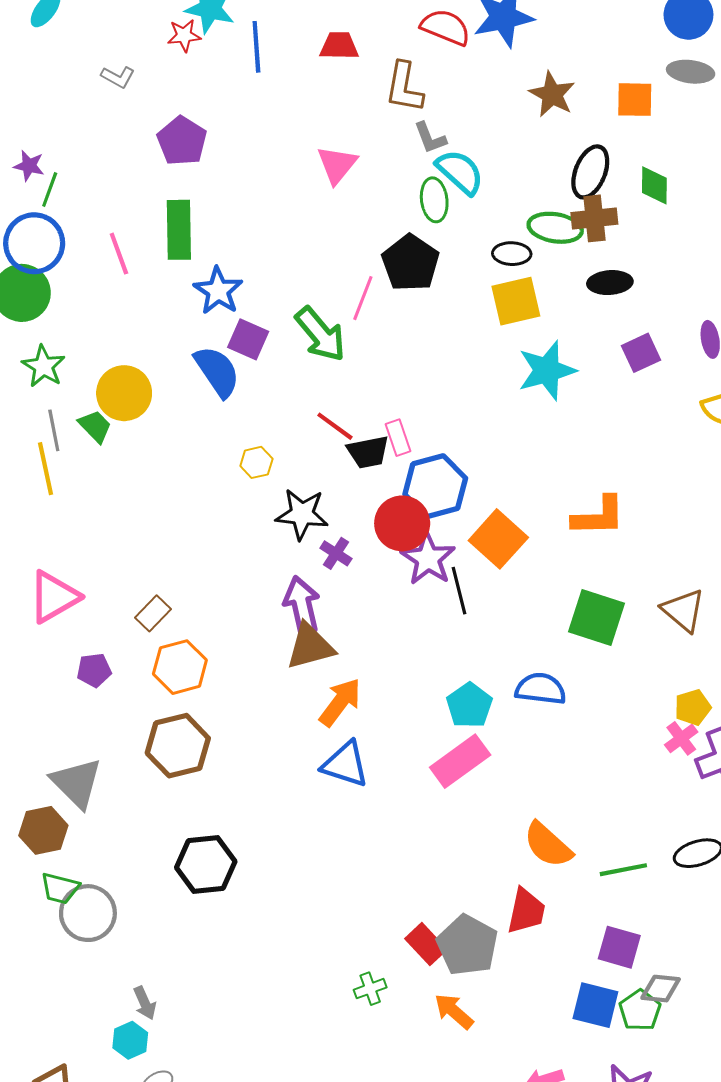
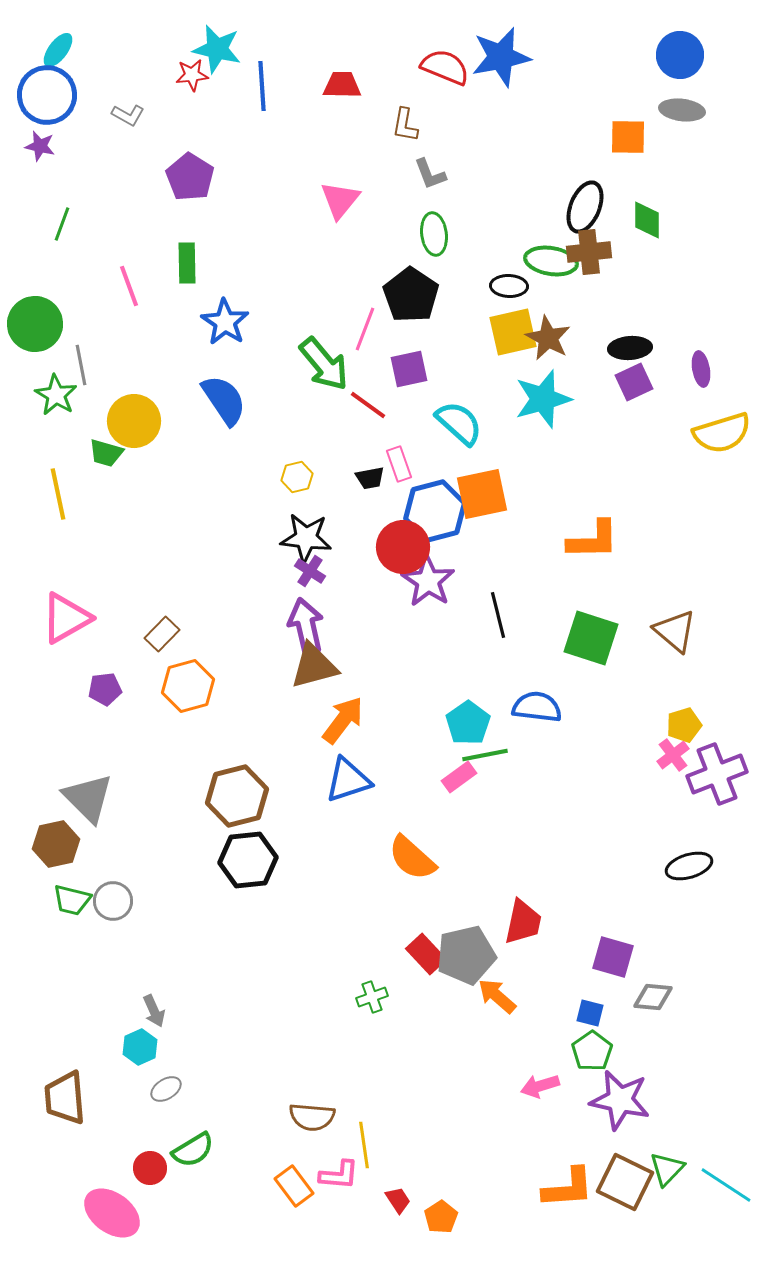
brown L-shape: (404, 87) -> (405, 125), size x0.7
brown star: (552, 94) -> (548, 338), moved
purple star: (29, 166) -> (40, 146), moved
cyan semicircle: (460, 172) -> (459, 423), moved
green rectangle: (179, 230) -> (187, 263), size x0.7
blue circle: (34, 243) -> (47, 95), moved
black ellipse: (610, 283) -> (630, 348), moved
purple square: (248, 339) -> (409, 369), moved, turned -36
green trapezoid: (95, 426) -> (106, 453), turned 150
red line: (335, 426) -> (368, 405), moved
gray line: (54, 430) -> (81, 365), moved
black trapezoid: (368, 452) -> (370, 478), size x0.7
yellow hexagon: (256, 462) -> (297, 477), moved
orange square: (498, 539) -> (482, 494), moved, turned 36
purple cross: (336, 553) -> (310, 571), moved
black line: (459, 591) -> (498, 615), moved
brown hexagon: (178, 746) -> (237, 796), moved
pink rectangle: (460, 761) -> (459, 777), size x0.6
blue triangle: (345, 764) -> (348, 780), turned -36
orange semicircle: (548, 845) -> (412, 858), moved
black hexagon: (206, 865) -> (248, 860), moved
green line: (623, 870) -> (485, 755), moved
gray circle: (88, 913) -> (113, 901), moved, size x0.7
gray pentagon: (467, 945) -> (466, 955), turned 30
blue square: (595, 1005) -> (590, 1013), size x0.6
green pentagon: (640, 1010) -> (592, 1051), moved
orange arrow: (454, 1011) -> (497, 996), moved

